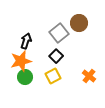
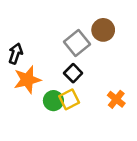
black arrow: (26, 41) -> (15, 53), moved
green circle: (25, 77) -> (53, 101), moved

